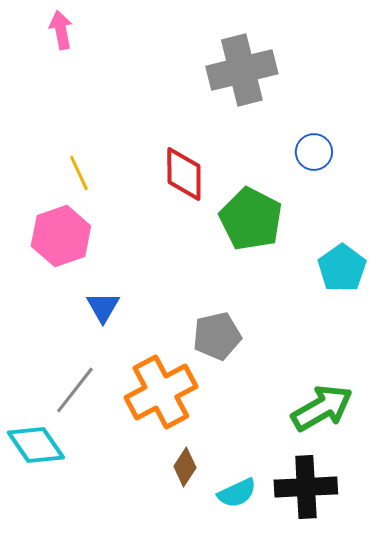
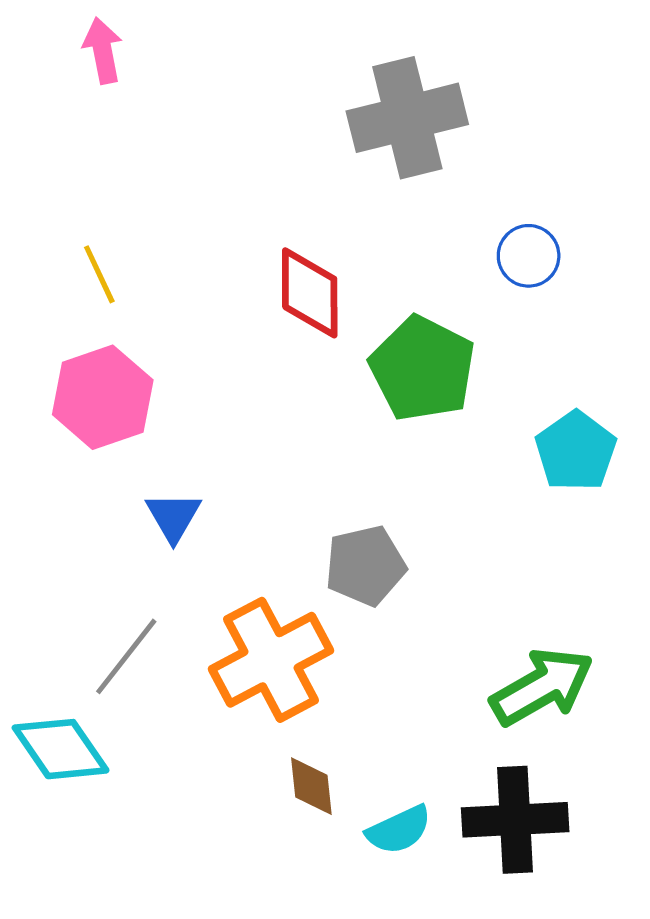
yellow line: (79, 173) -> (99, 274), moved
brown diamond: (185, 467) -> (311, 786), turned -39

